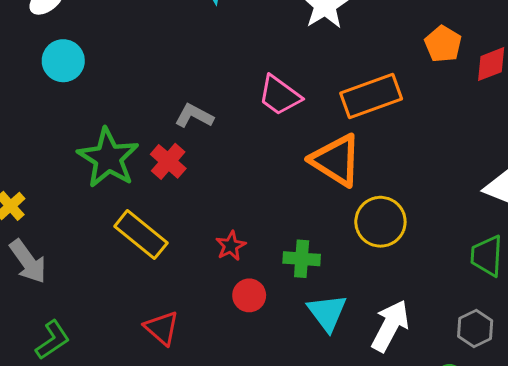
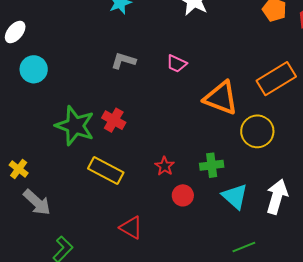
pink trapezoid: (280, 95) -> (177, 64), size x0.7
orange rectangle: (371, 96) -> (276, 79), moved
gray L-shape: (194, 116) -> (123, 61), moved

